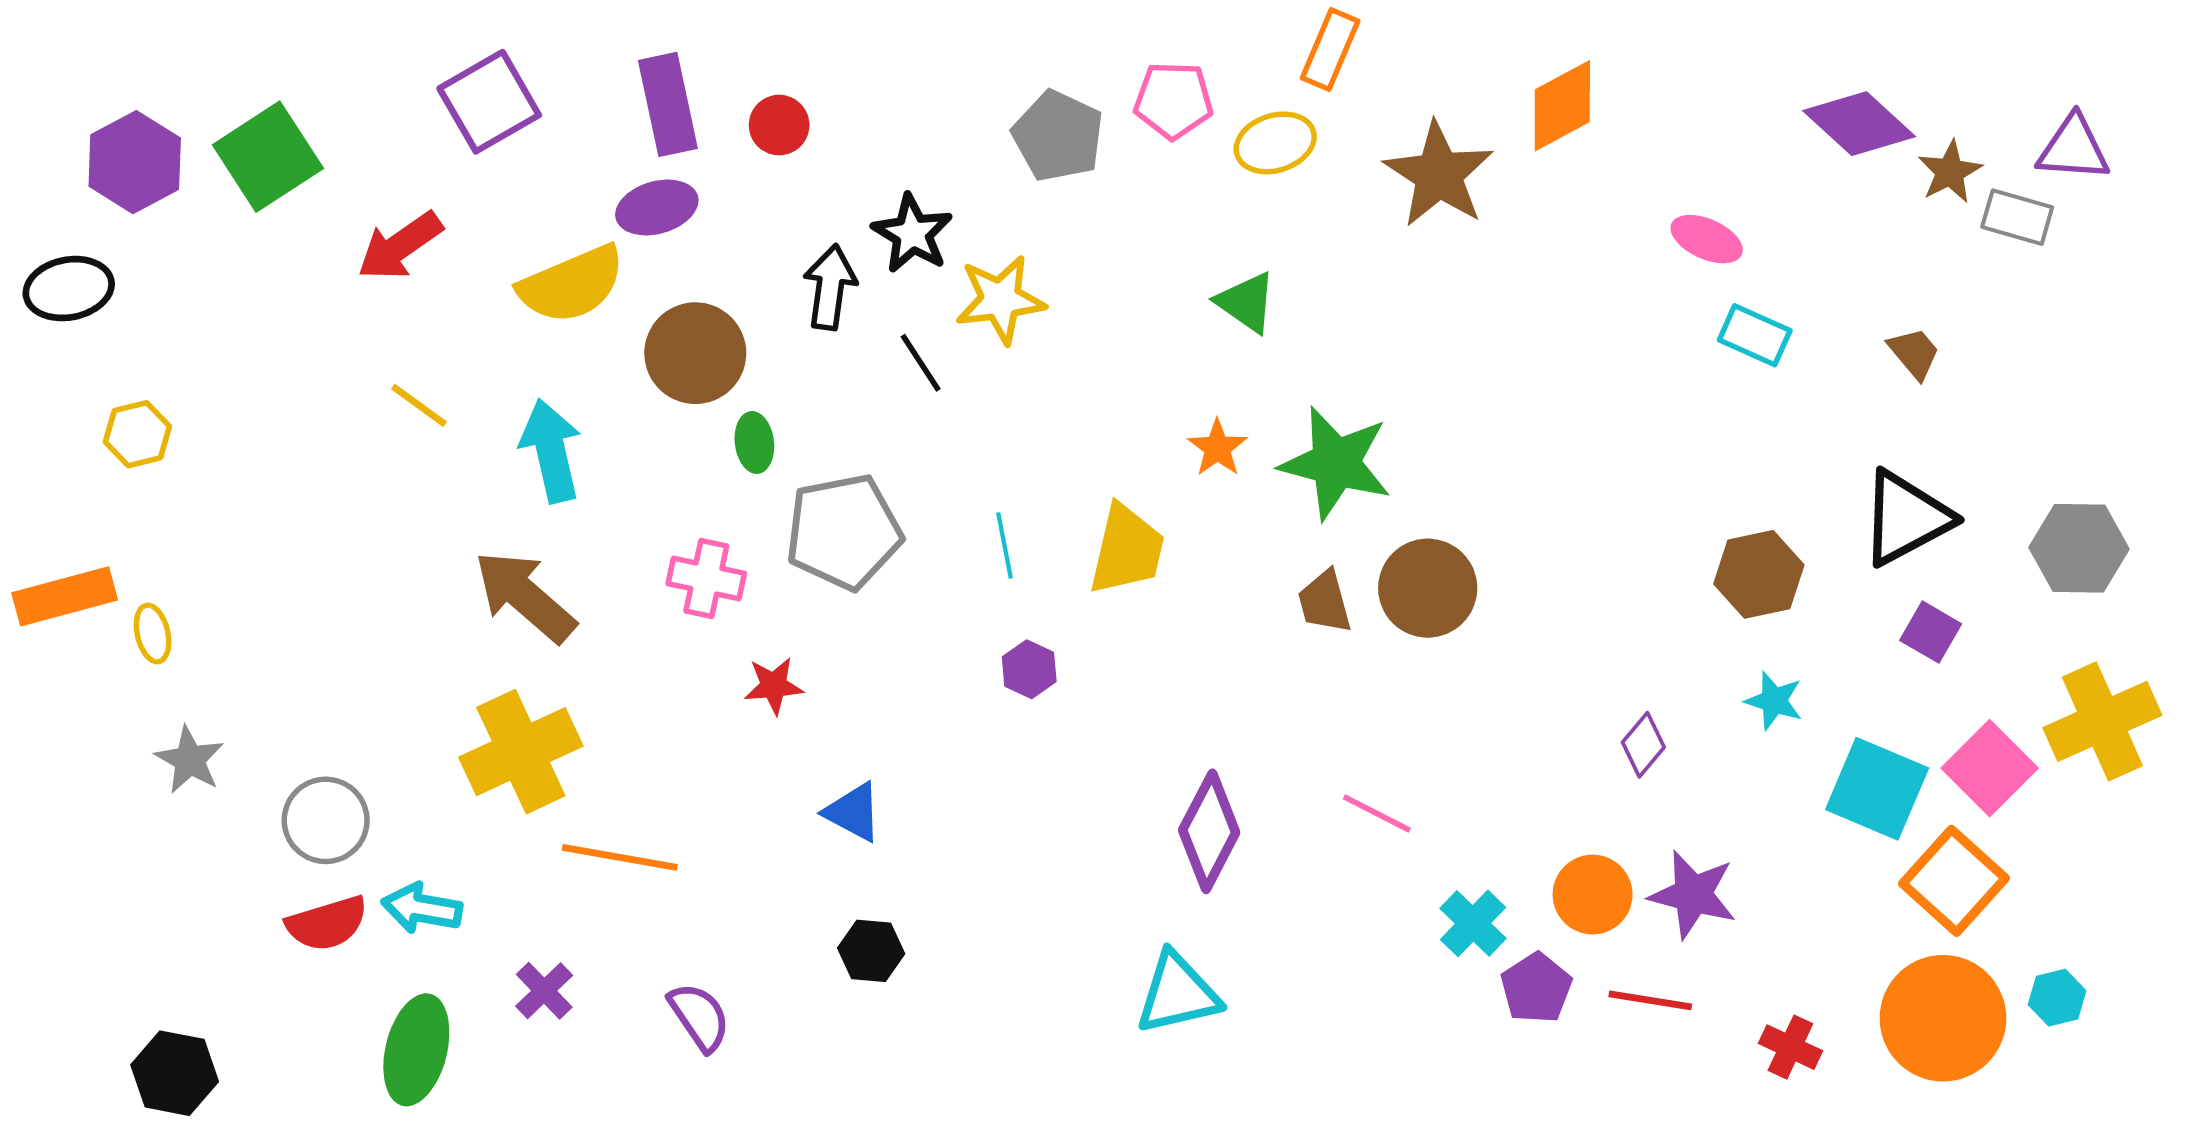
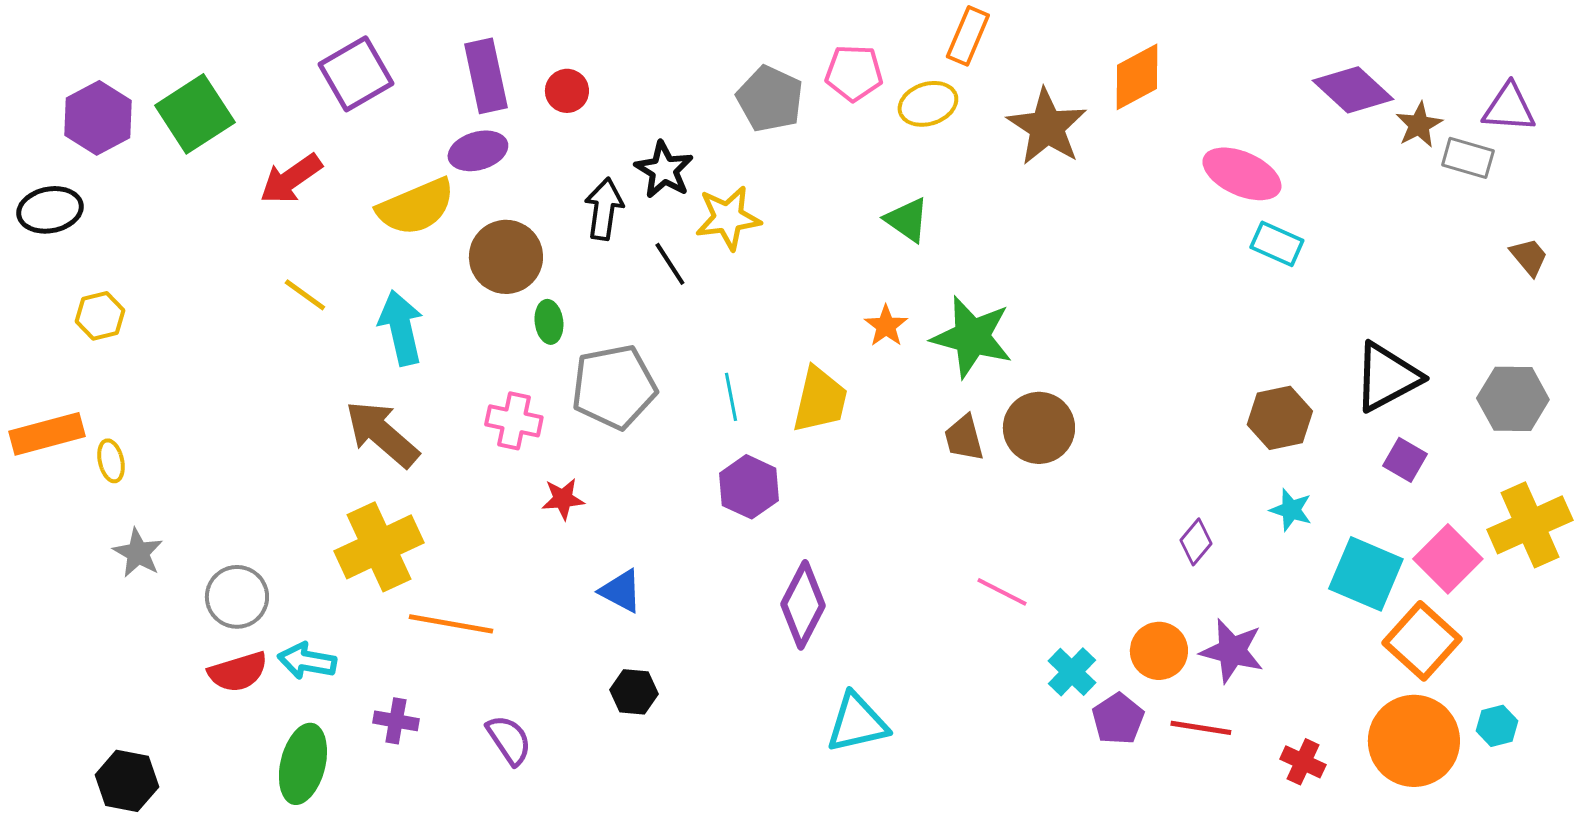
pink ellipse: (1707, 239) -> (1242, 174), size x1.5
brown trapezoid: (1914, 353) -> (1529, 257), moved
purple hexagon: (1029, 669) -> (749, 487), size x1.5
purple diamond: (1209, 831) -> (803, 605), moved
purple cross: (544, 991) -> (396, 721), turned -36

